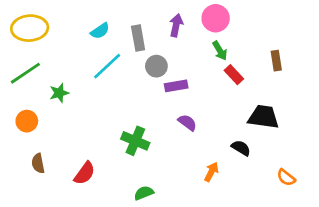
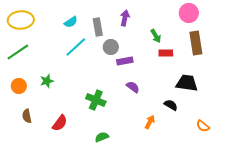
pink circle: (216, 18) -> (189, 13), moved
brown rectangle: (276, 61) -> (196, 43), size x1.6
red rectangle: (234, 75) -> (166, 53), turned -48
green star: (59, 93) -> (47, 81), moved

